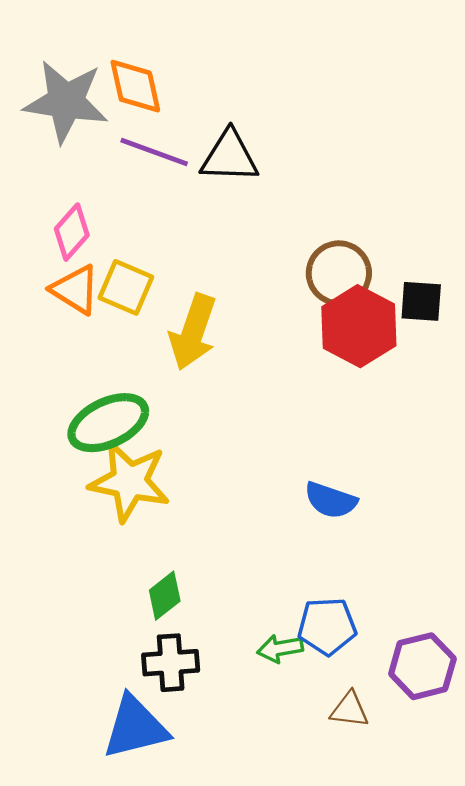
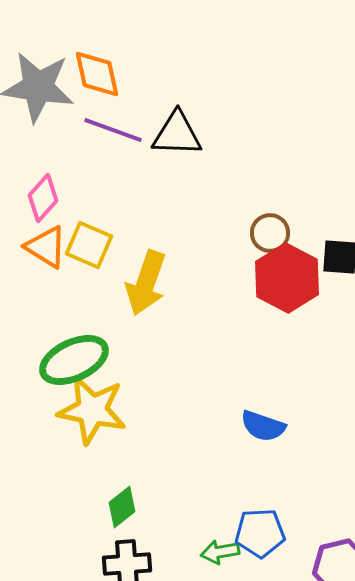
brown circle: (339, 273) -> (270, 233), size x0.7

